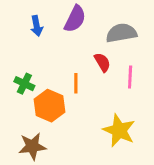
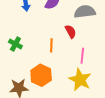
pink line: (130, 77) -> (82, 56), moved
orange hexagon: (49, 106) -> (41, 75), moved

